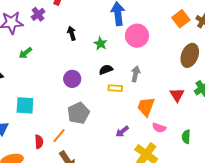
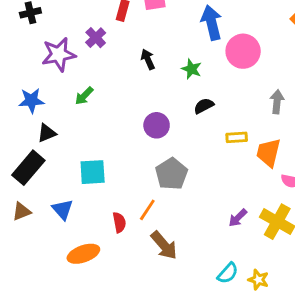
gray arrow: (136, 74) -> (277, 102), moved
yellow rectangle: (115, 88) -> (237, 137), moved
purple arrow: (122, 132) -> (238, 218), moved

